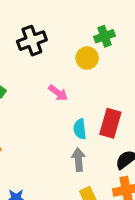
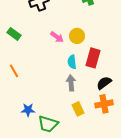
yellow circle: (87, 58) -> (77, 36), moved

